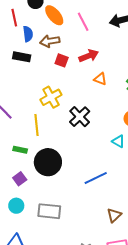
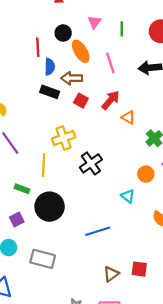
red arrow: (89, 56) -> (111, 100), turned -36
black rectangle: (22, 57) -> (50, 92), moved
orange triangle: (100, 79) -> (128, 117), moved

